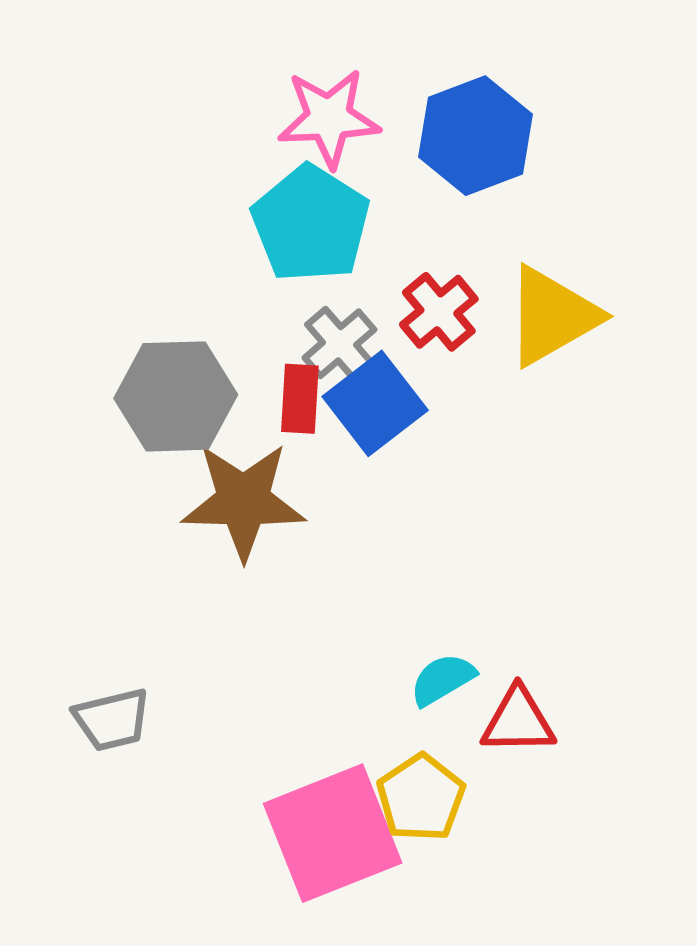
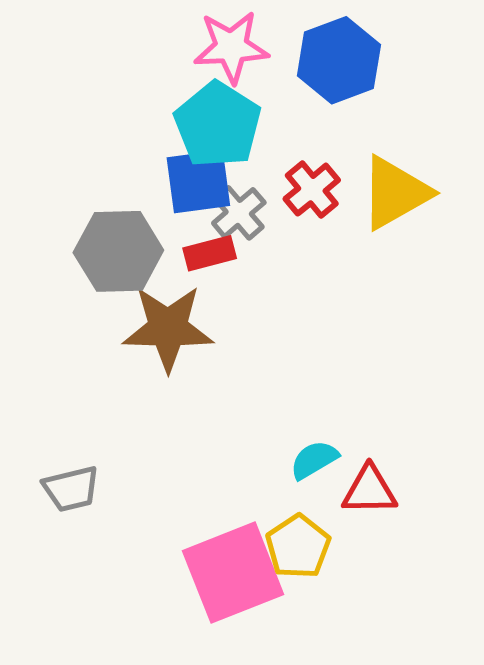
red rectangle: (300, 399) -> (210, 253), turned 72
blue square: (375, 403) -> (198, 182), moved, turned 30

